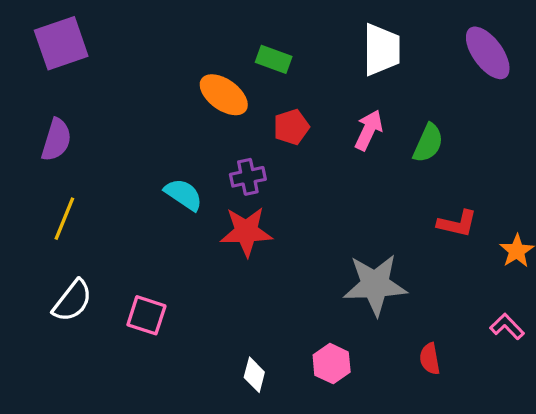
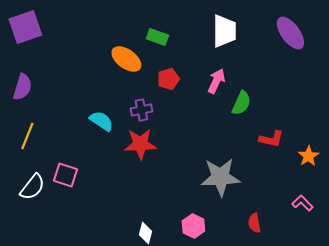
green semicircle: (428, 143) -> (241, 103), moved
pink square: (146, 315) -> (65, 175), moved

